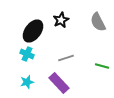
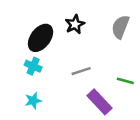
gray semicircle: (98, 22) -> (120, 27), turned 48
purple rectangle: (59, 83) -> (99, 102), moved

